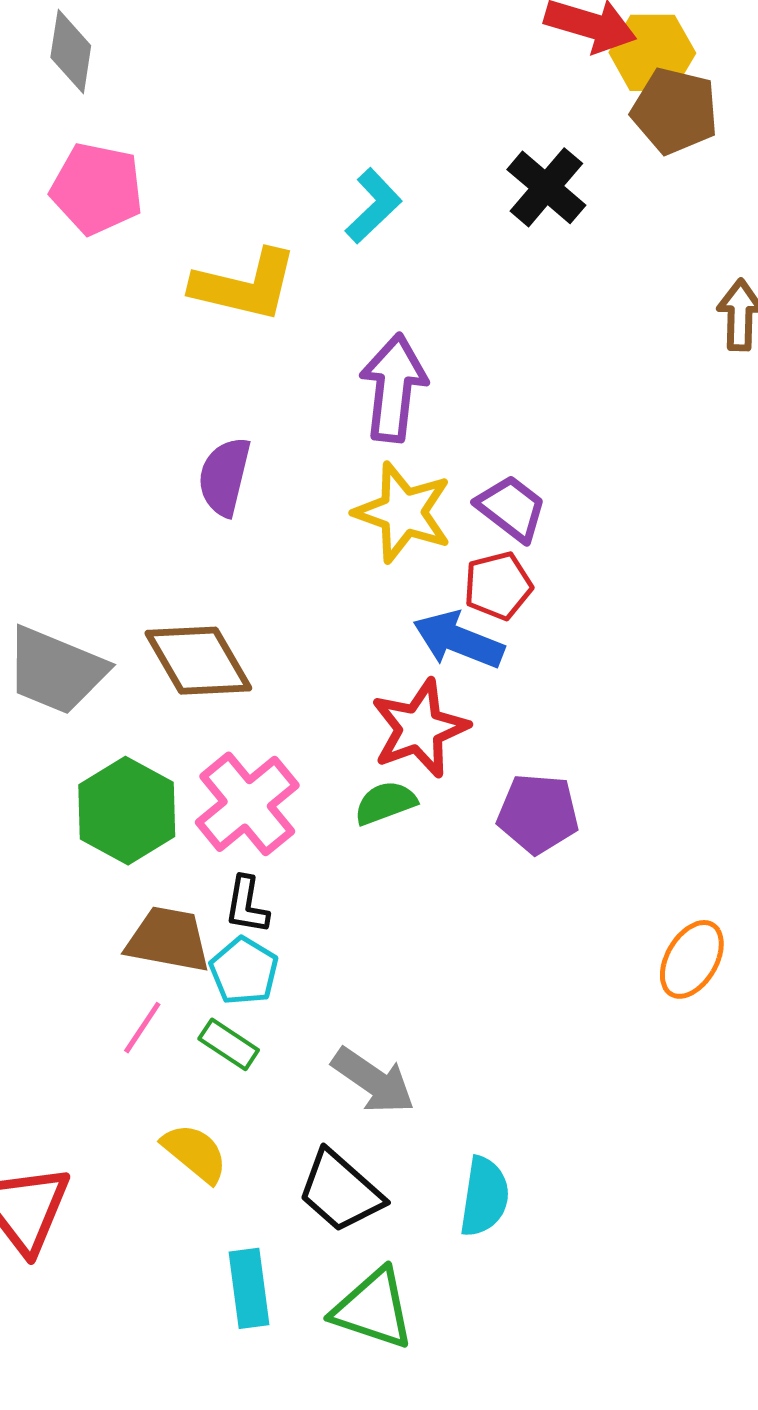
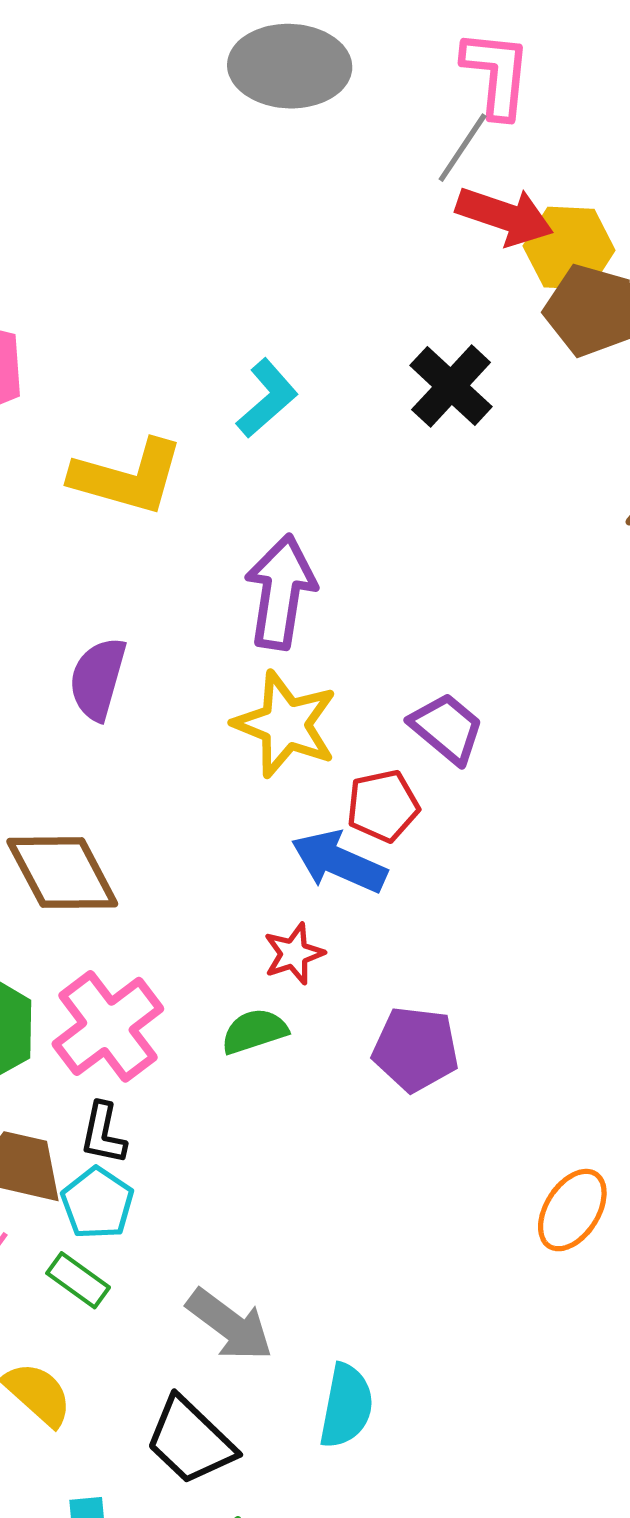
purple trapezoid: (511, 508) -> (447, 728), moved
red star: (420, 728) -> (294, 954), size x0.6
cyan semicircle: (484, 1197) -> (346, 1406), moved

